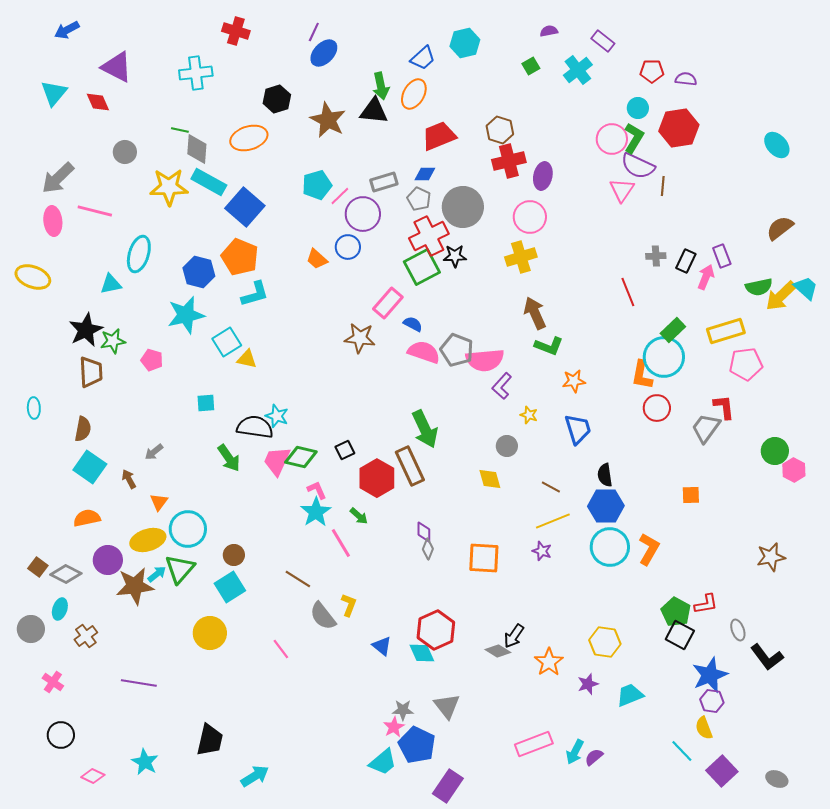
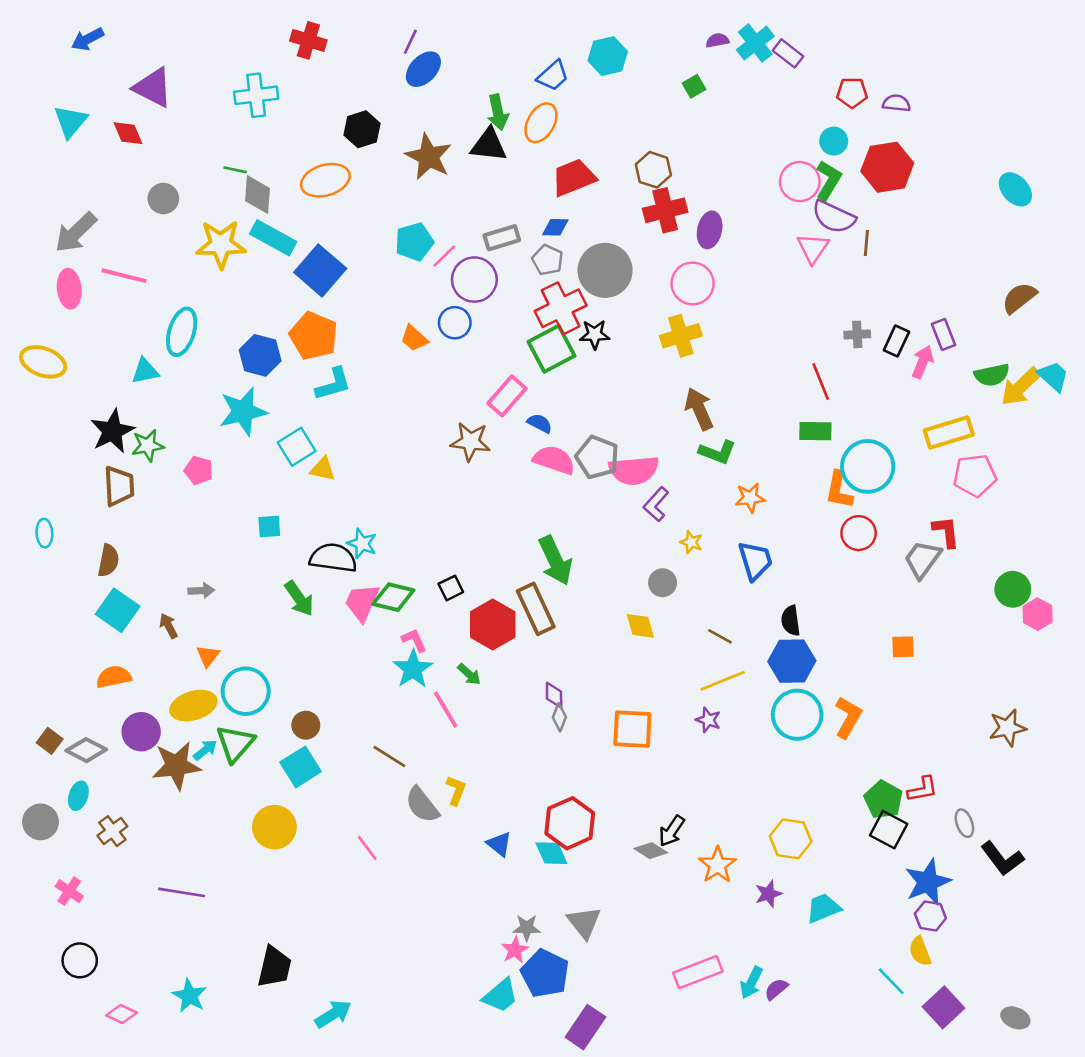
cyan cross: (578, 70) -> (755, 43), moved
green rectangle: (673, 330) -> (815, 431), moved, turned 45
gray arrow: (154, 452) -> (201, 591), turned -144

